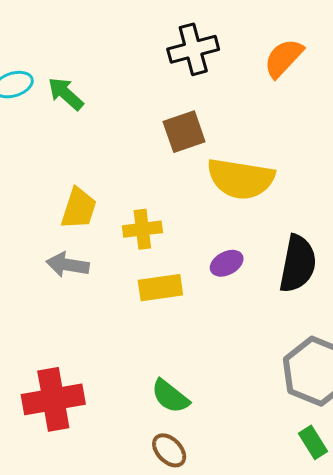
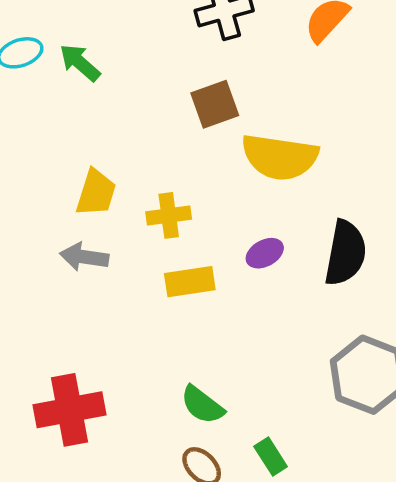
green rectangle: (313, 442) -> (271, 456), moved

